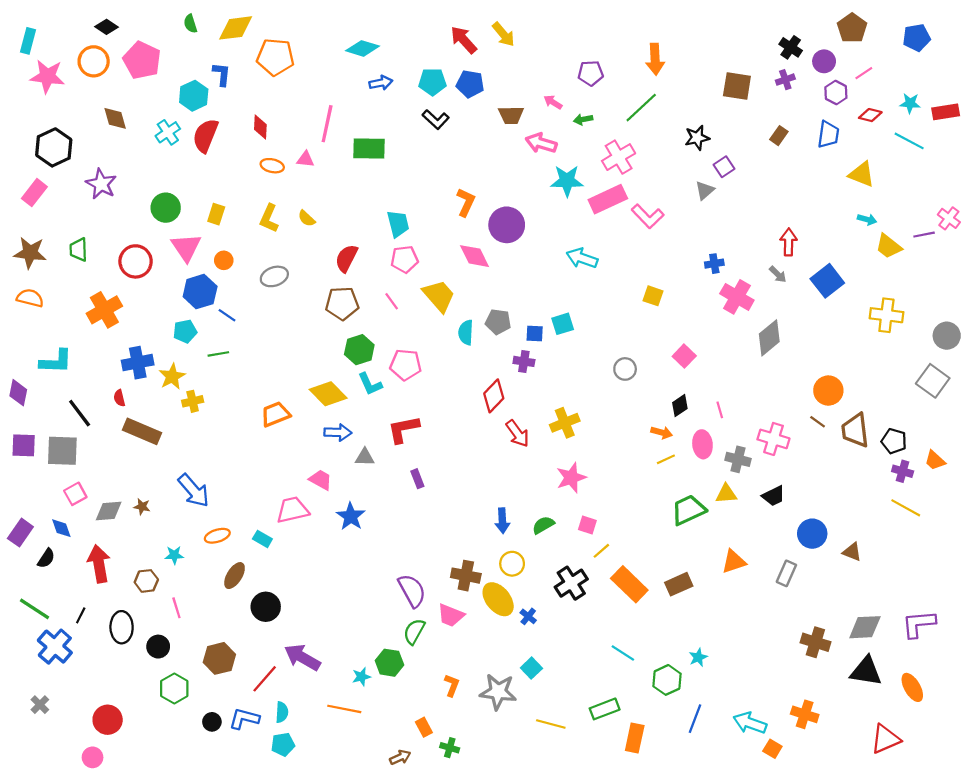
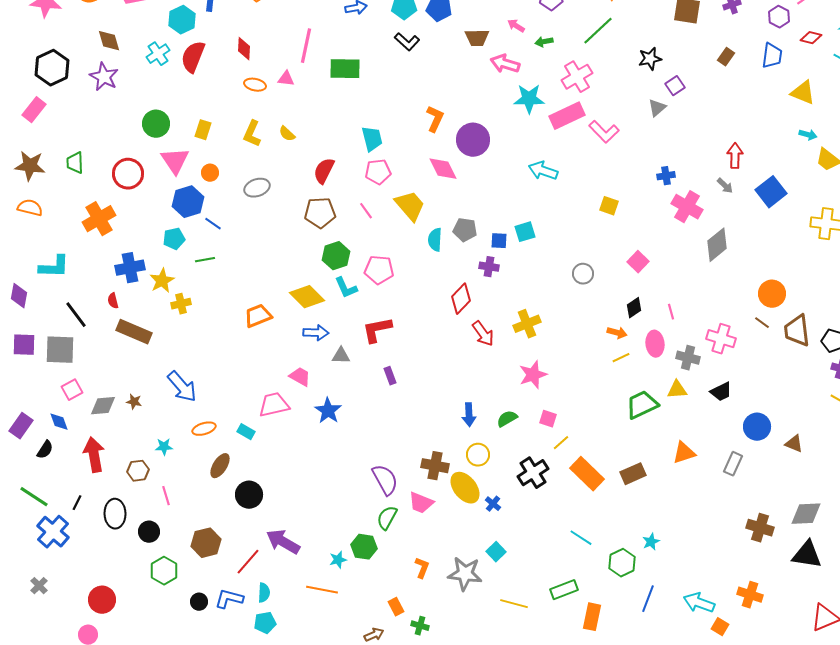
purple star: (101, 184) -> (104, 77), moved

